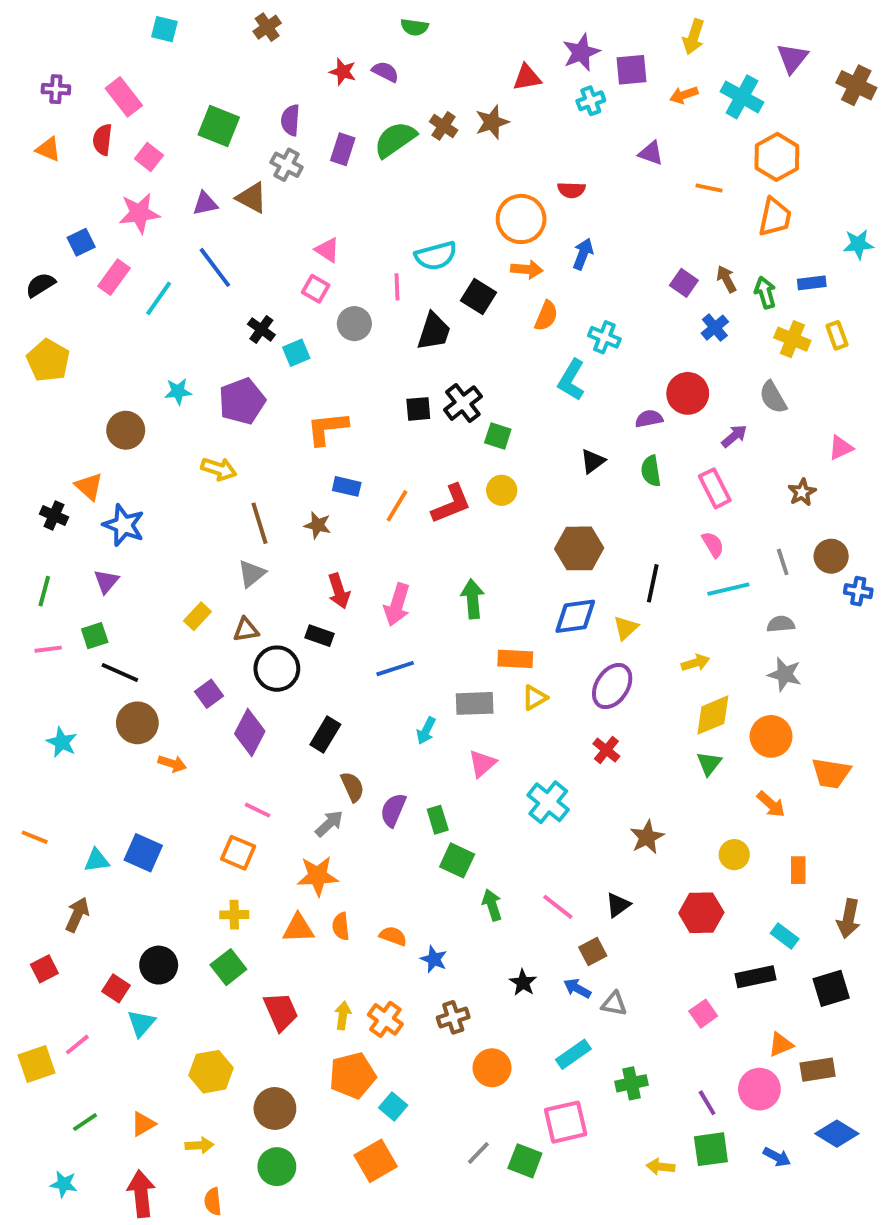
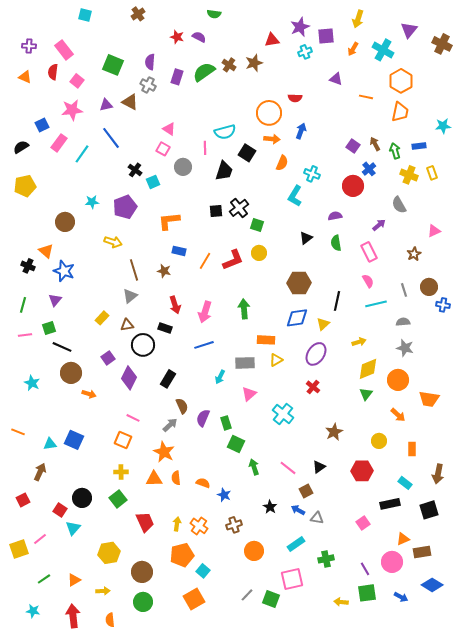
orange arrow: (684, 95) -> (353, 49), turned -40
yellow pentagon: (48, 360) -> (25, 186), turned 30
red circle: (688, 393) -> (353, 186), moved
orange star: (318, 876) -> (164, 452), turned 30

